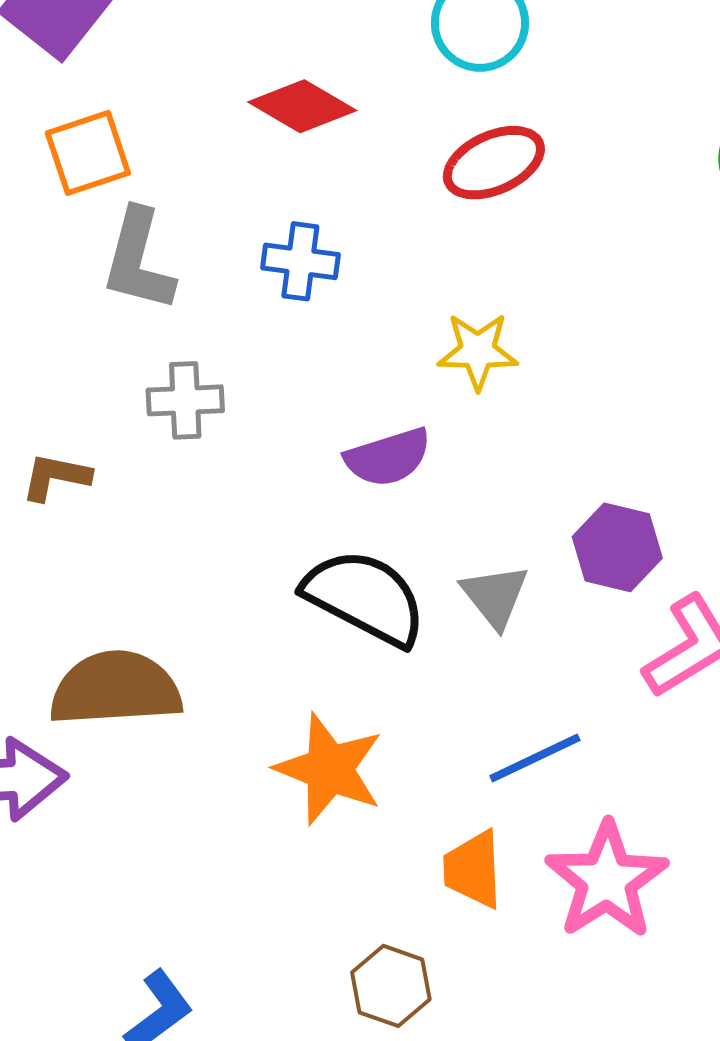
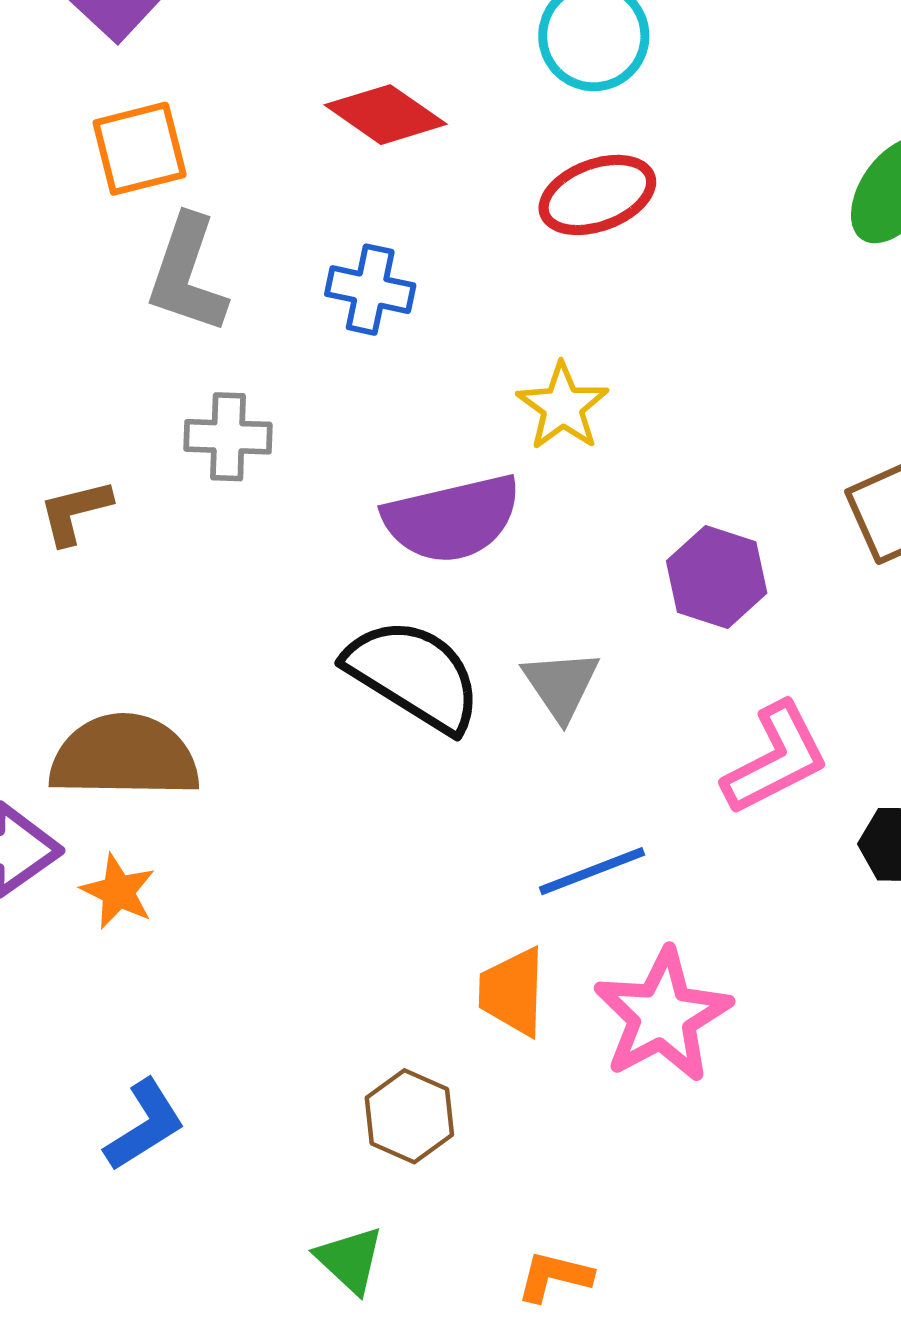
yellow star: (478, 351) -> (563, 407), turned 30
purple semicircle: (388, 457) -> (452, 519), size x1.4
brown L-shape: (56, 477) -> (75, 512), turned -30
purple hexagon: (617, 547) -> (717, 577), moved
orange star: (329, 769) -> (118, 891), moved, size x0.6

